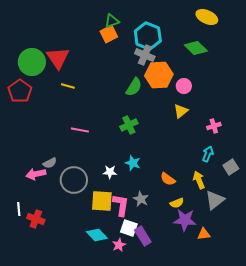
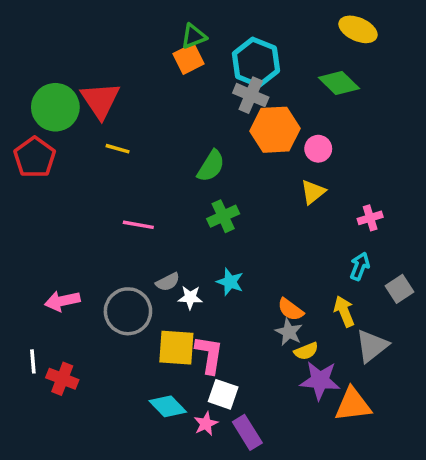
green semicircle: (134, 87) -> (211, 166), moved
gray semicircle: (50, 163) -> (168, 282), moved
gray star: (141, 199) -> (289, 332), moved
orange triangle: (204, 234) -> (353, 405), size x1.6
purple rectangle: (143, 236) -> (247, 432), moved

